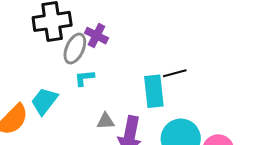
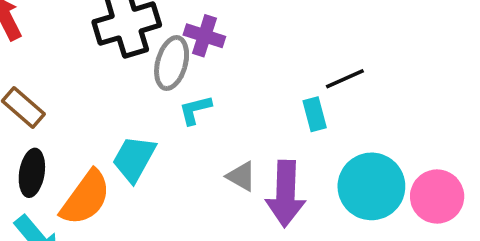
cyan rectangle: (154, 91) -> (315, 114), size x0.6
gray triangle: (105, 121) -> (241, 176), turned 42

